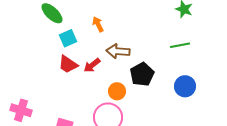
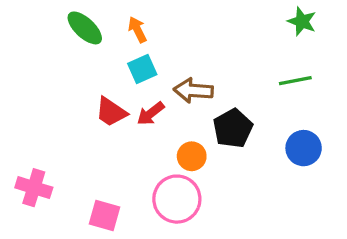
orange arrow: (98, 24) -> (137, 30), moved
cyan square: (68, 38) -> (142, 69), moved

